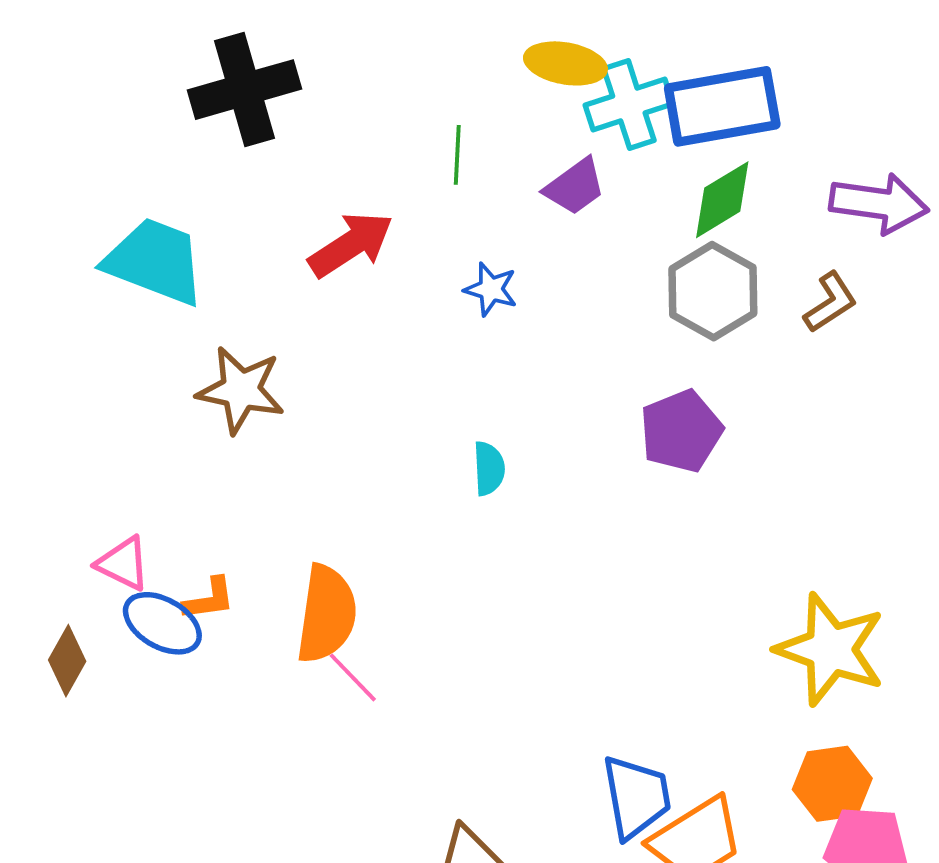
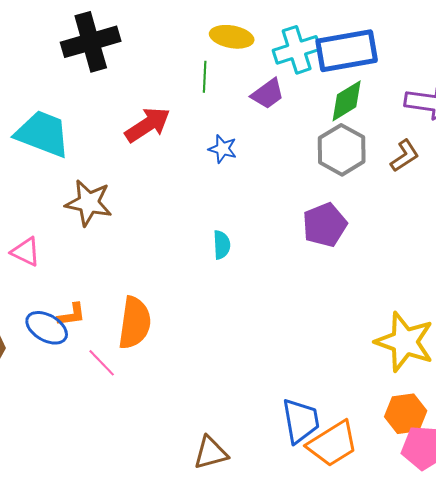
yellow ellipse: (565, 63) -> (232, 37), moved
pink triangle: (123, 564) -> (26, 252), moved
pink line: (353, 677) -> (102, 363), moved

